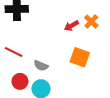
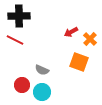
orange cross: (91, 22) -> (90, 39), moved
red line: (14, 52) -> (15, 40), moved

